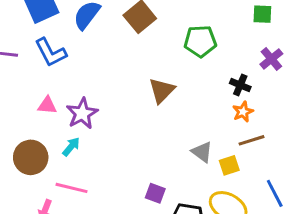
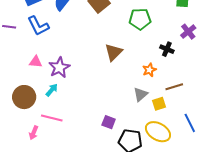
orange star: (243, 112) -> (149, 70), moved
gray triangle: (202, 152) -> (141, 94), turned 42

